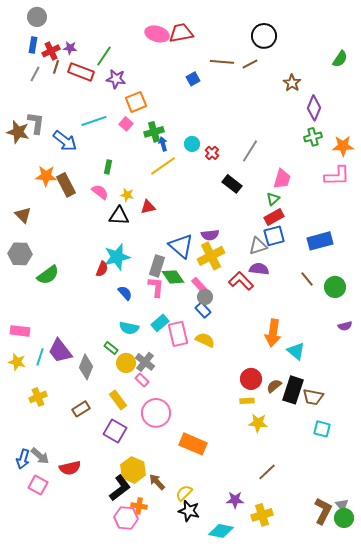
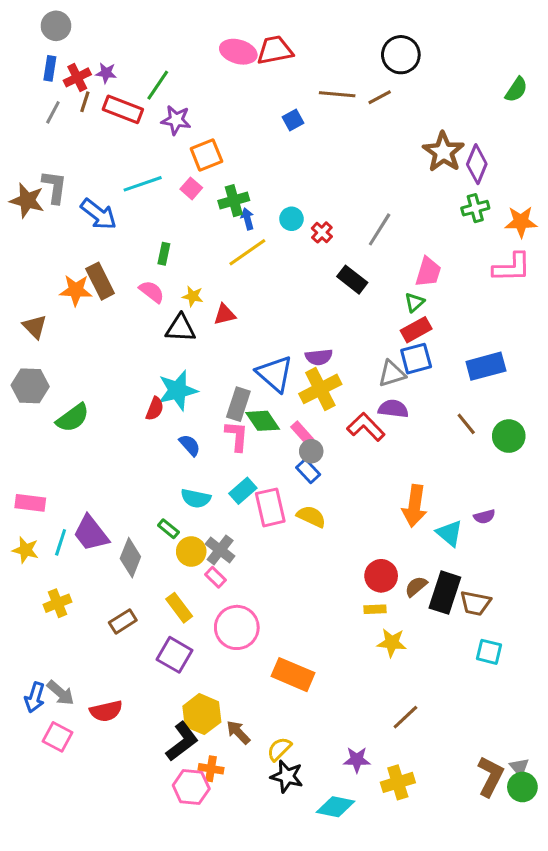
brown star: (292, 83) -> (443, 152), moved, size x1.5
orange star: (46, 176) -> (76, 290), moved
purple semicircle: (345, 326) -> (484, 517), moved

